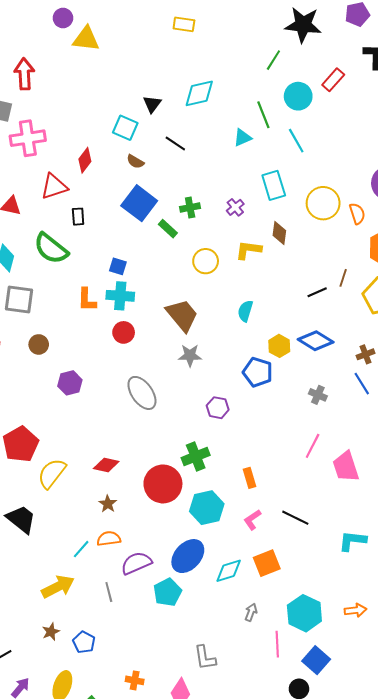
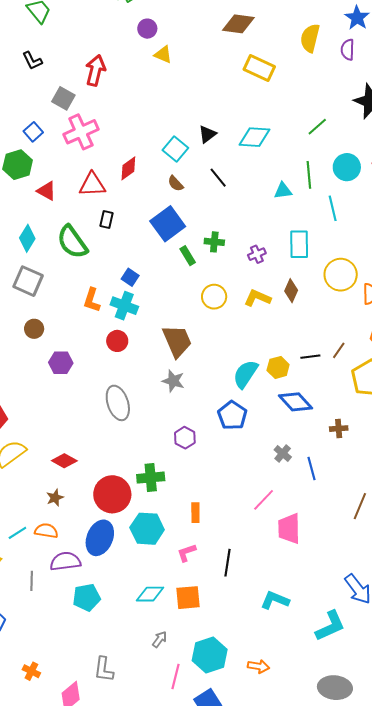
yellow rectangle: (184, 24) -> (259, 68), size x1.4
yellow triangle: (86, 39) -> (163, 55), size x0.7
green line: (273, 60) -> (317, 127), moved
pink cross: (28, 138) -> (81, 132), turned -32
cyan semicircle: (245, 311) -> (245, 374), moved, size x1.4
yellow hexagon: (279, 346) -> (278, 367), moved
purple hexagon: (70, 383) -> (61, 363), moved
blue line: (362, 384) -> (312, 469), moved
black line: (295, 518) -> (227, 563), turned 56
blue ellipse: (188, 556) -> (100, 538), moved, turned -36

